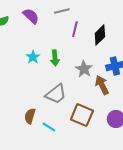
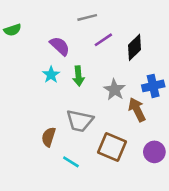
purple semicircle: (31, 16) -> (60, 46), moved
purple line: (75, 29) -> (103, 40), turned 42
gray trapezoid: (56, 94) -> (80, 121), turned 50
brown semicircle: (30, 116) -> (49, 137), moved

